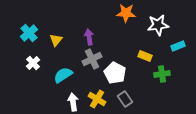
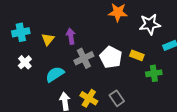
cyan cross: (29, 33) -> (21, 32), turned 30
purple arrow: (89, 37) -> (71, 36), moved
white pentagon: (115, 73) -> (111, 57), moved

